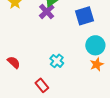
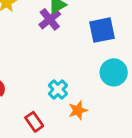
orange star: (97, 64) -> (78, 110), moved

